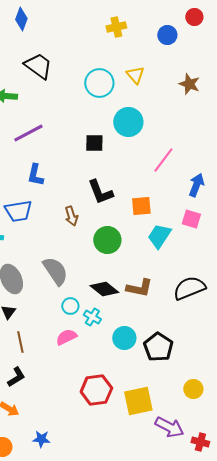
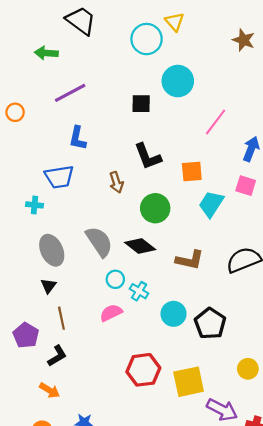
yellow triangle: (135, 75) -> (175, 22), moved
black diamond: (104, 289) -> (140, 246), moved

